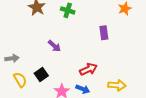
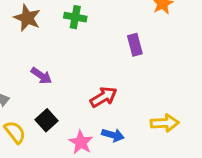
purple arrow: (54, 46) -> (41, 76), moved
red arrow: (89, 69) -> (104, 97), moved

